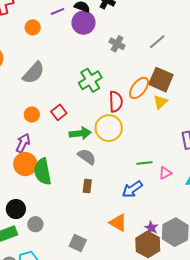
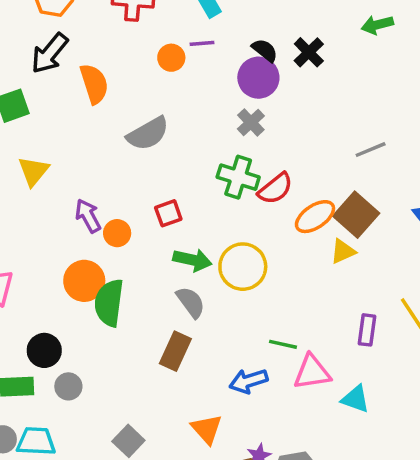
purple line: (57, 11) -> (202, 43), moved
gray cross: (117, 44) -> (251, 122), moved
green cross: (90, 80) -> (238, 177), turned 30
red semicircle: (116, 102) -> (275, 189), moved, turned 35
orange circle: (32, 115) -> (117, 233), moved
purple arrow: (23, 143) -> (88, 216), moved, turned -72
pink triangle: (165, 173) -> (312, 372), size x1.6
brown rectangle: (87, 186) -> (175, 351), size x1.5

